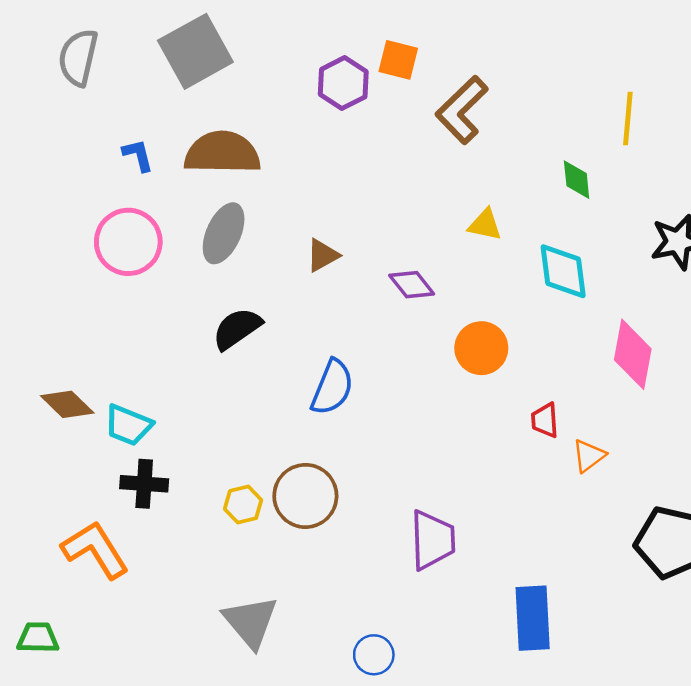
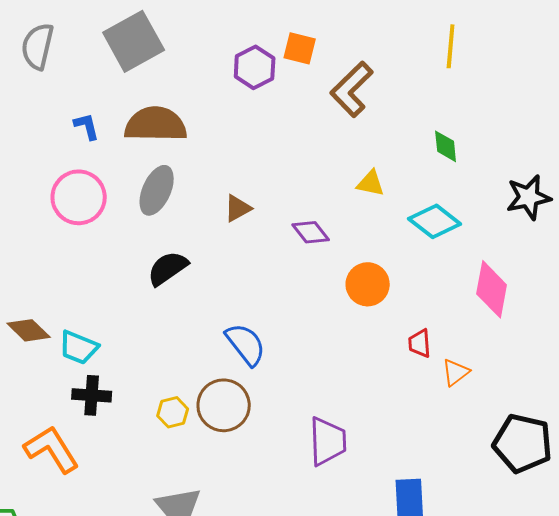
yellow line: (628, 118) -> (451, 46), moved
cyan diamond: (563, 271) -> (435, 221), turned -45
blue semicircle: (332, 387) -> (246, 344), moved, turned -60

